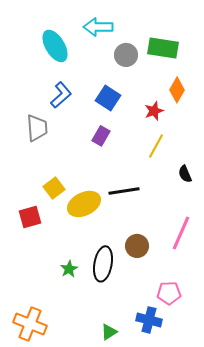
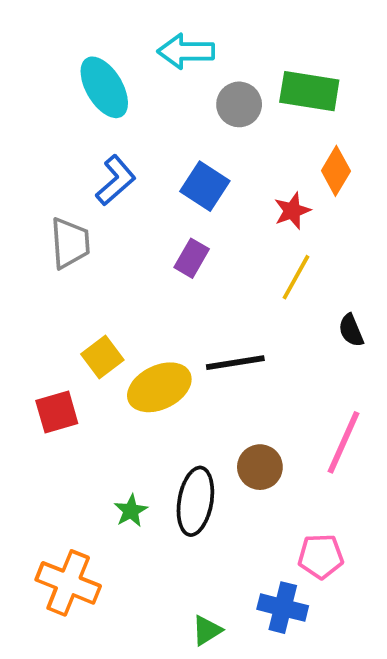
orange cross: (30, 324) -> (68, 583), moved

